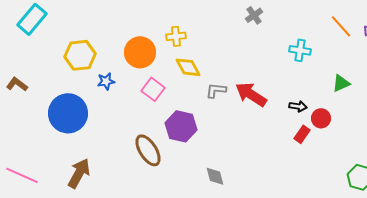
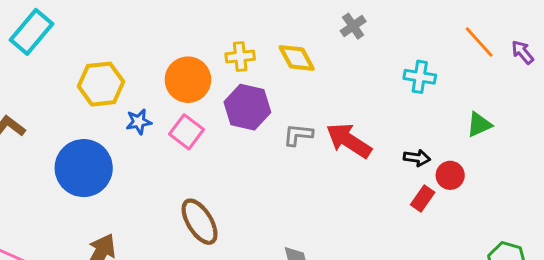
yellow diamond: (188, 67) -> (297, 58), moved
pink square: (153, 89) -> (187, 132), moved
purple hexagon: (181, 126) -> (247, 107), moved

